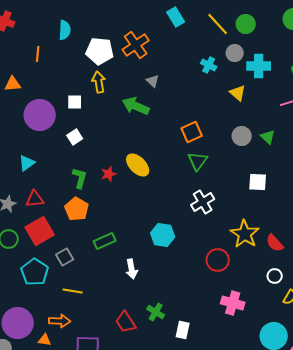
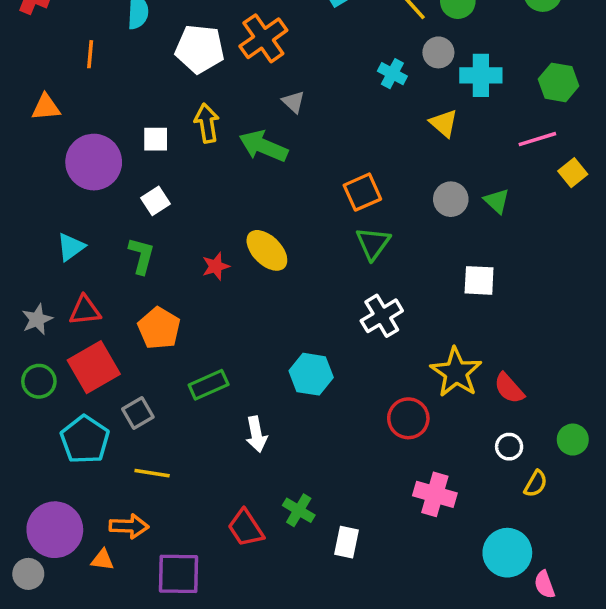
yellow arrow: (99, 82) -> (207, 123), moved
green L-shape: (80, 178) -> (141, 256), moved

